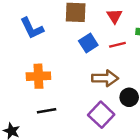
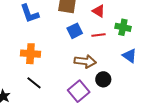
red triangle: (115, 16) -> (99, 11), turned -32
black line: (47, 111) -> (34, 83), turned 42

